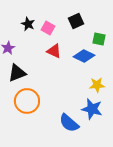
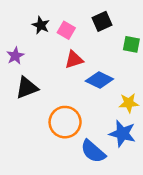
red triangle: (54, 51) -> (74, 60), turned -42
blue diamond: (84, 56) -> (99, 80), moved
orange circle: (27, 101) -> (65, 122), moved

